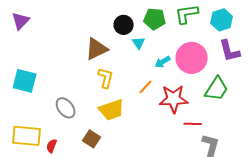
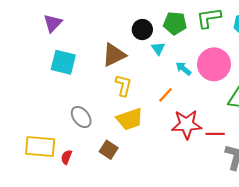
purple triangle: (21, 21) -> (53, 23), moved
cyan arrow: (163, 62) -> (183, 69), turned 70
cyan square: (25, 81) -> (63, 62), moved
red star: (174, 99) -> (187, 124), moved

